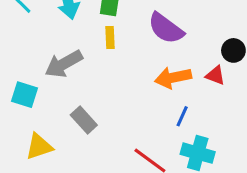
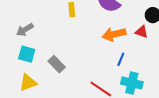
gray arrow: (64, 64) -> (25, 30), moved, size x0.7
cyan square: (24, 95) -> (27, 54), moved

